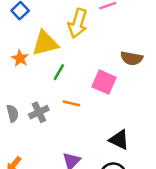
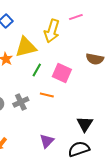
pink square: (104, 82) -> (62, 73), moved
black triangle: (119, 140) -> (85, 124), turned 36

